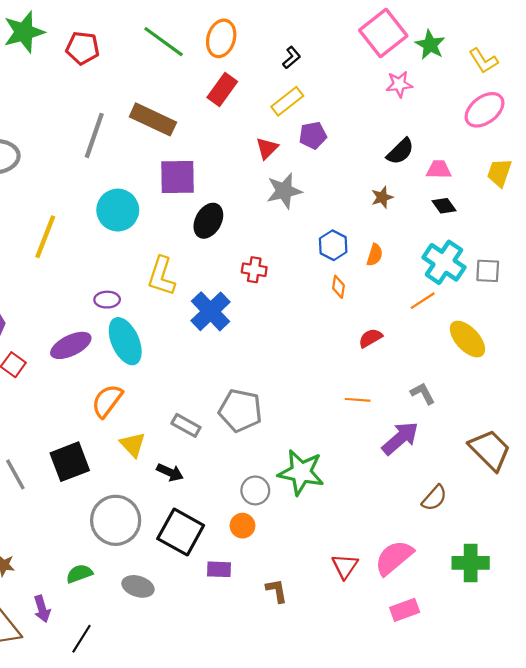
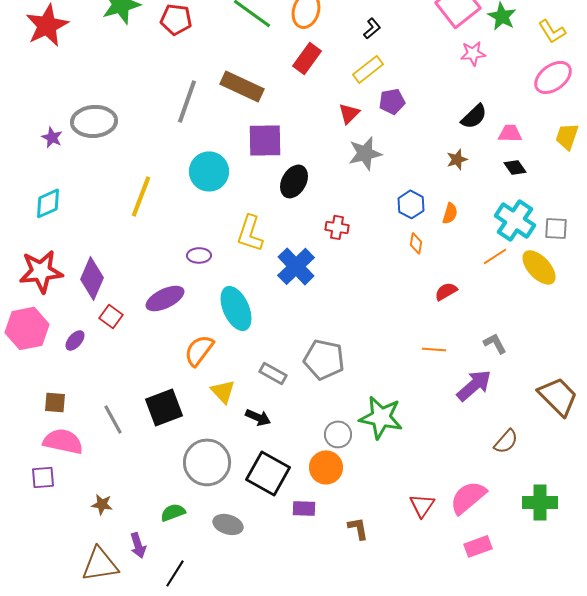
yellow ellipse: (467, 339) -> (539, 267), moved
cyan ellipse: (125, 341) -> (236, 308), moved
orange circle: (242, 526) -> (326, 467), size x1.4

